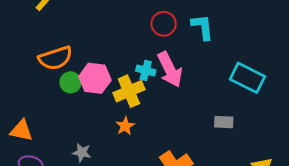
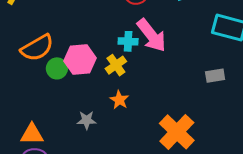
yellow cross: (129, 91) -> (116, 65), size x0.7
orange triangle: (21, 131) -> (32, 134), moved
gray star: (82, 153) -> (87, 120), moved

